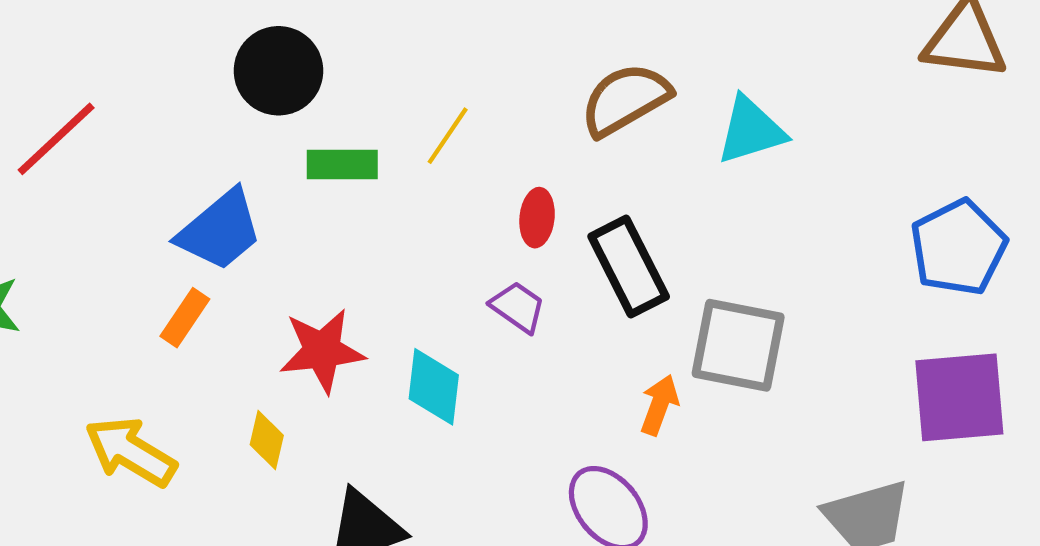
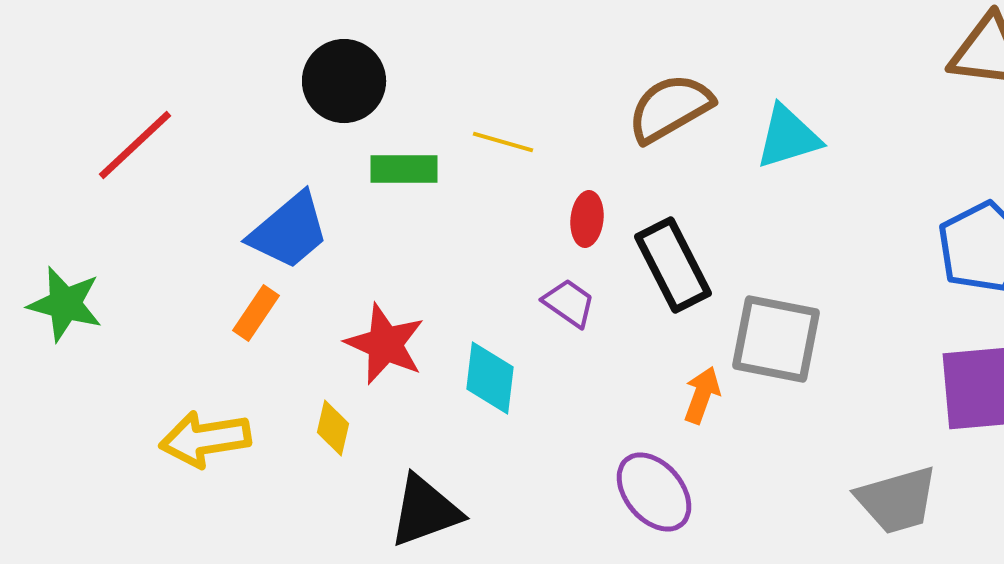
yellow line: (448, 136) -> (503, 142), turned 72
red star: (322, 351) -> (385, 344), turned 30
yellow arrow: (131, 452) -> (205, 439), turned -40

